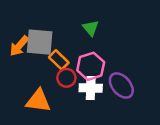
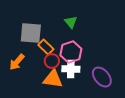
orange arrow: (19, 46) -> (17, 62), moved
purple ellipse: (121, 85) -> (102, 77), moved
orange triangle: (38, 101) -> (53, 79), moved

